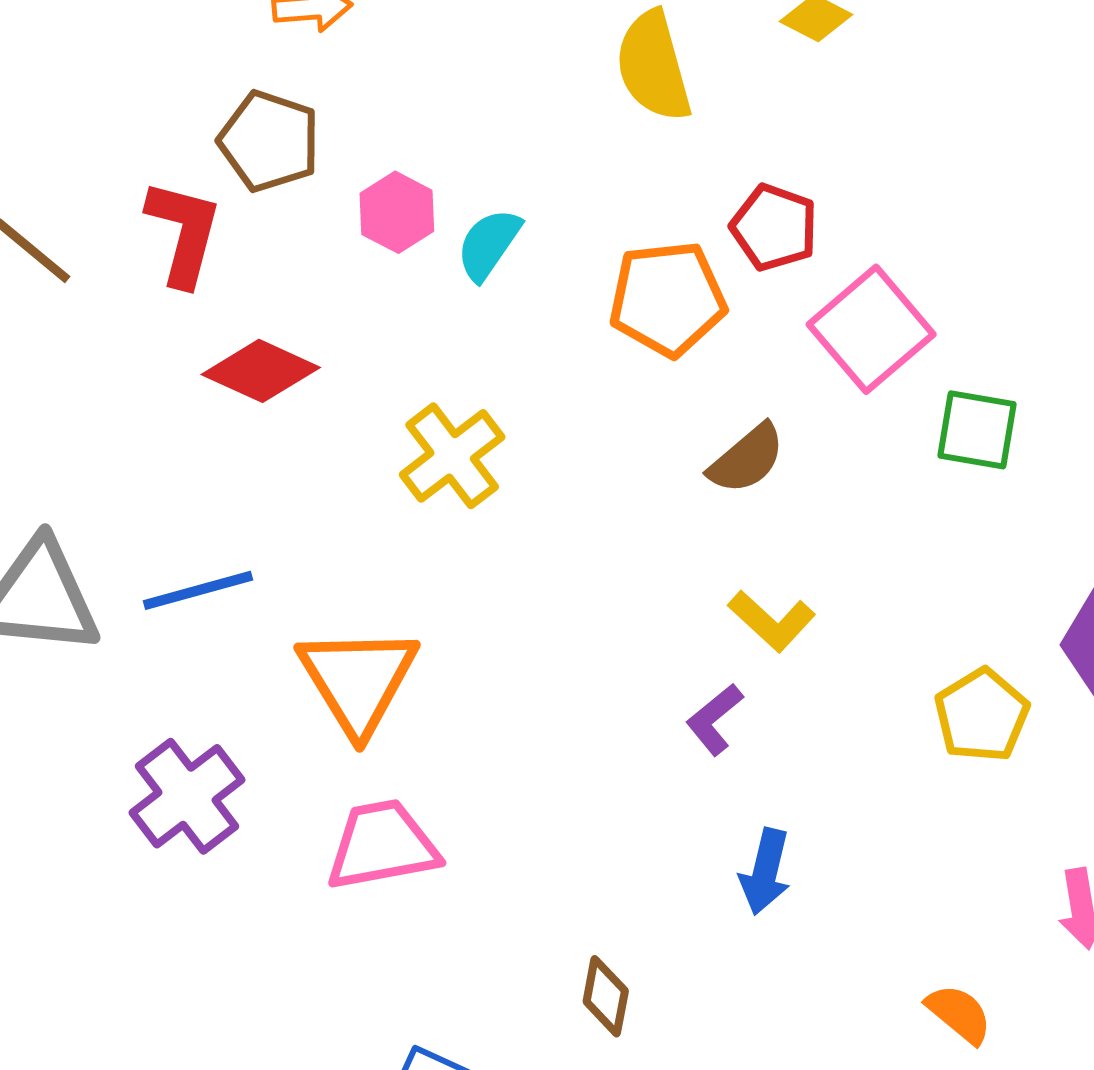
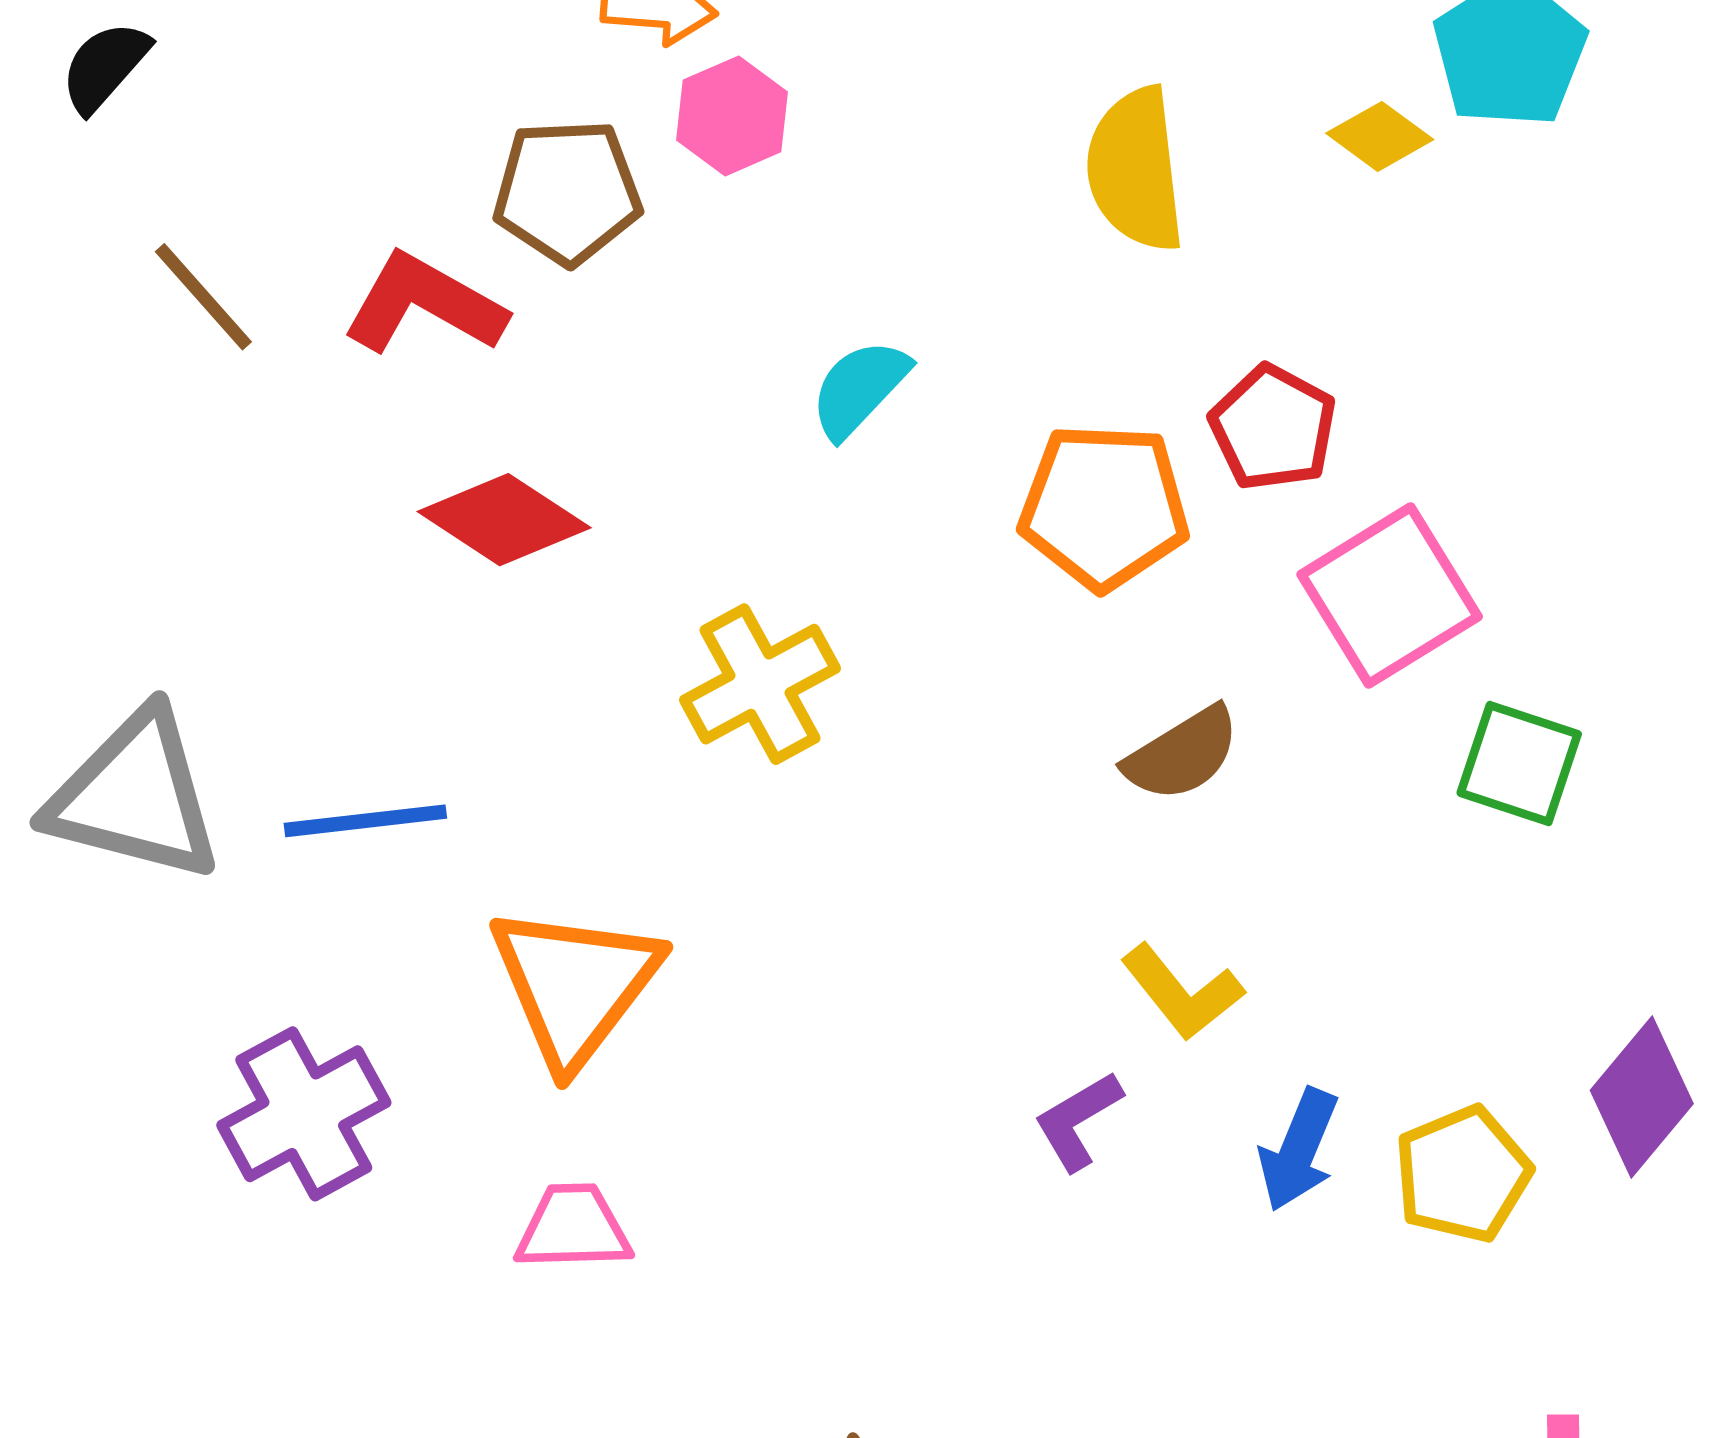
brown pentagon: (269, 141) -> (567, 192), turned -30
pink hexagon: (397, 212) -> (732, 116), moved
red L-shape: (184, 233) -> (424, 304), turned -84
pink trapezoid: (382, 845) -> (573, 1228), size x0.7
blue arrow: (765, 872) -> (1299, 1150), moved

